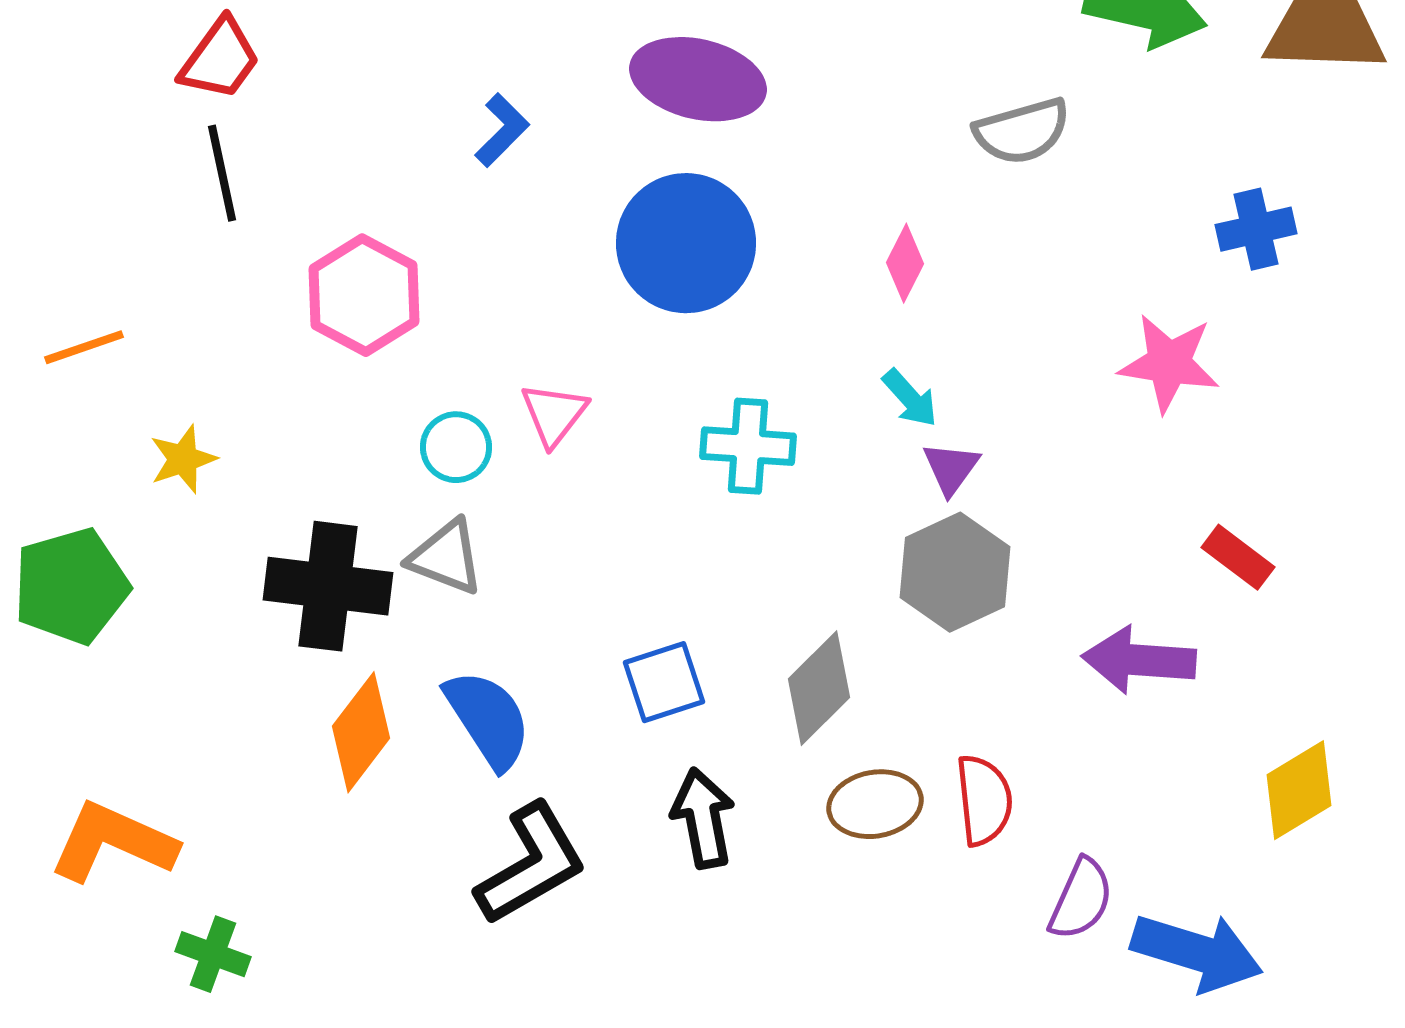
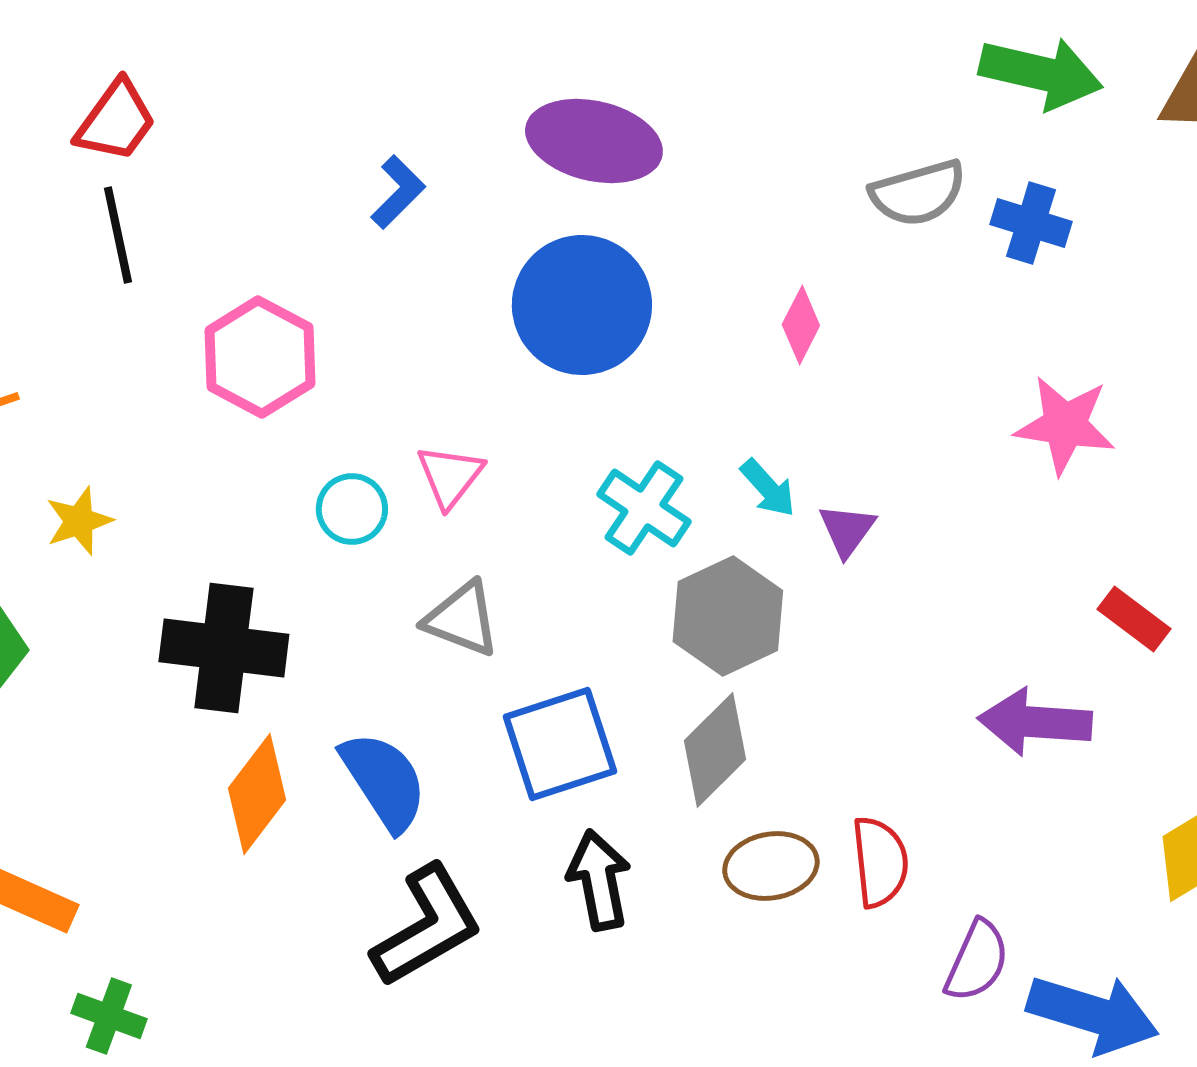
blue cross: (1256, 229) -> (1031, 223), moved, turned 30
cyan arrow: (910, 398) -> (768, 488), moved
cyan cross: (748, 446) -> (644, 508), turned 30
gray triangle: (446, 557) -> (462, 619), moved
gray hexagon: (955, 572) -> (728, 616), moved
blue square: (664, 682) -> (560, 744), size x1.4

